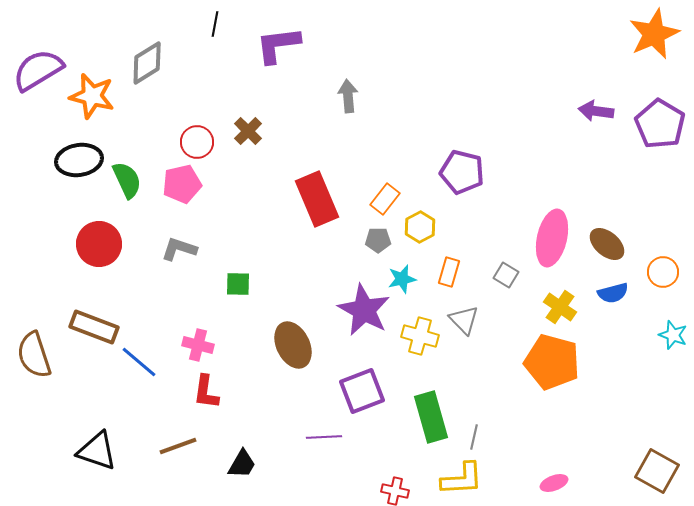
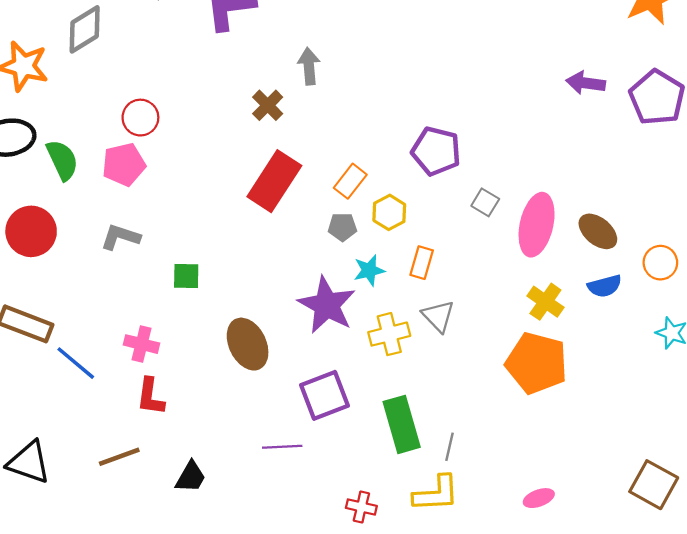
brown cross: (248, 131) -> (268, 105), moved
red rectangle: (317, 199) -> (274, 181), turned 56
gray square: (506, 275) -> (485, 202), moved
yellow cross: (420, 336) -> (389, 334), turned -30

